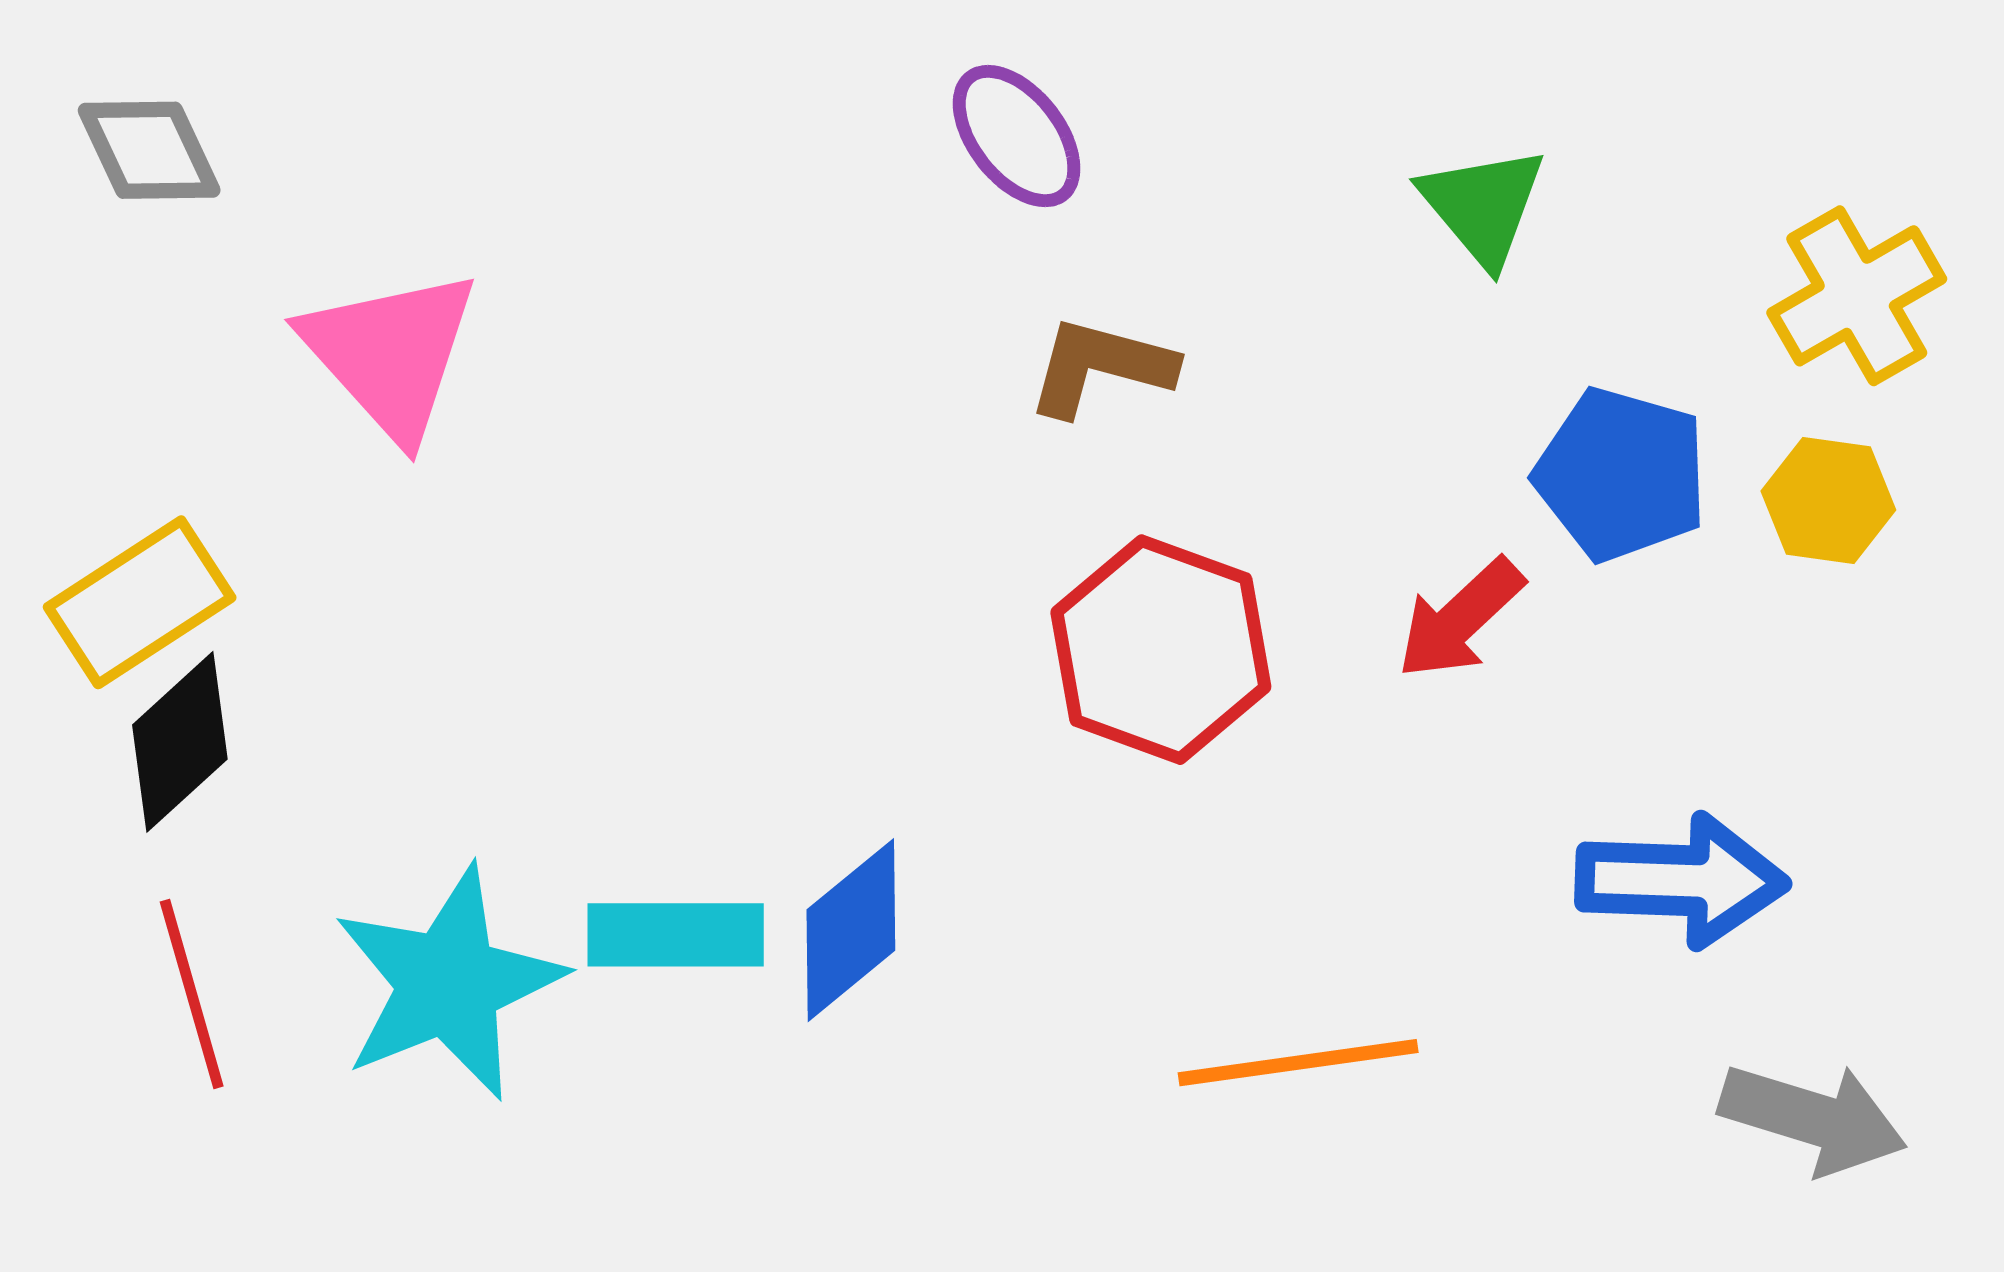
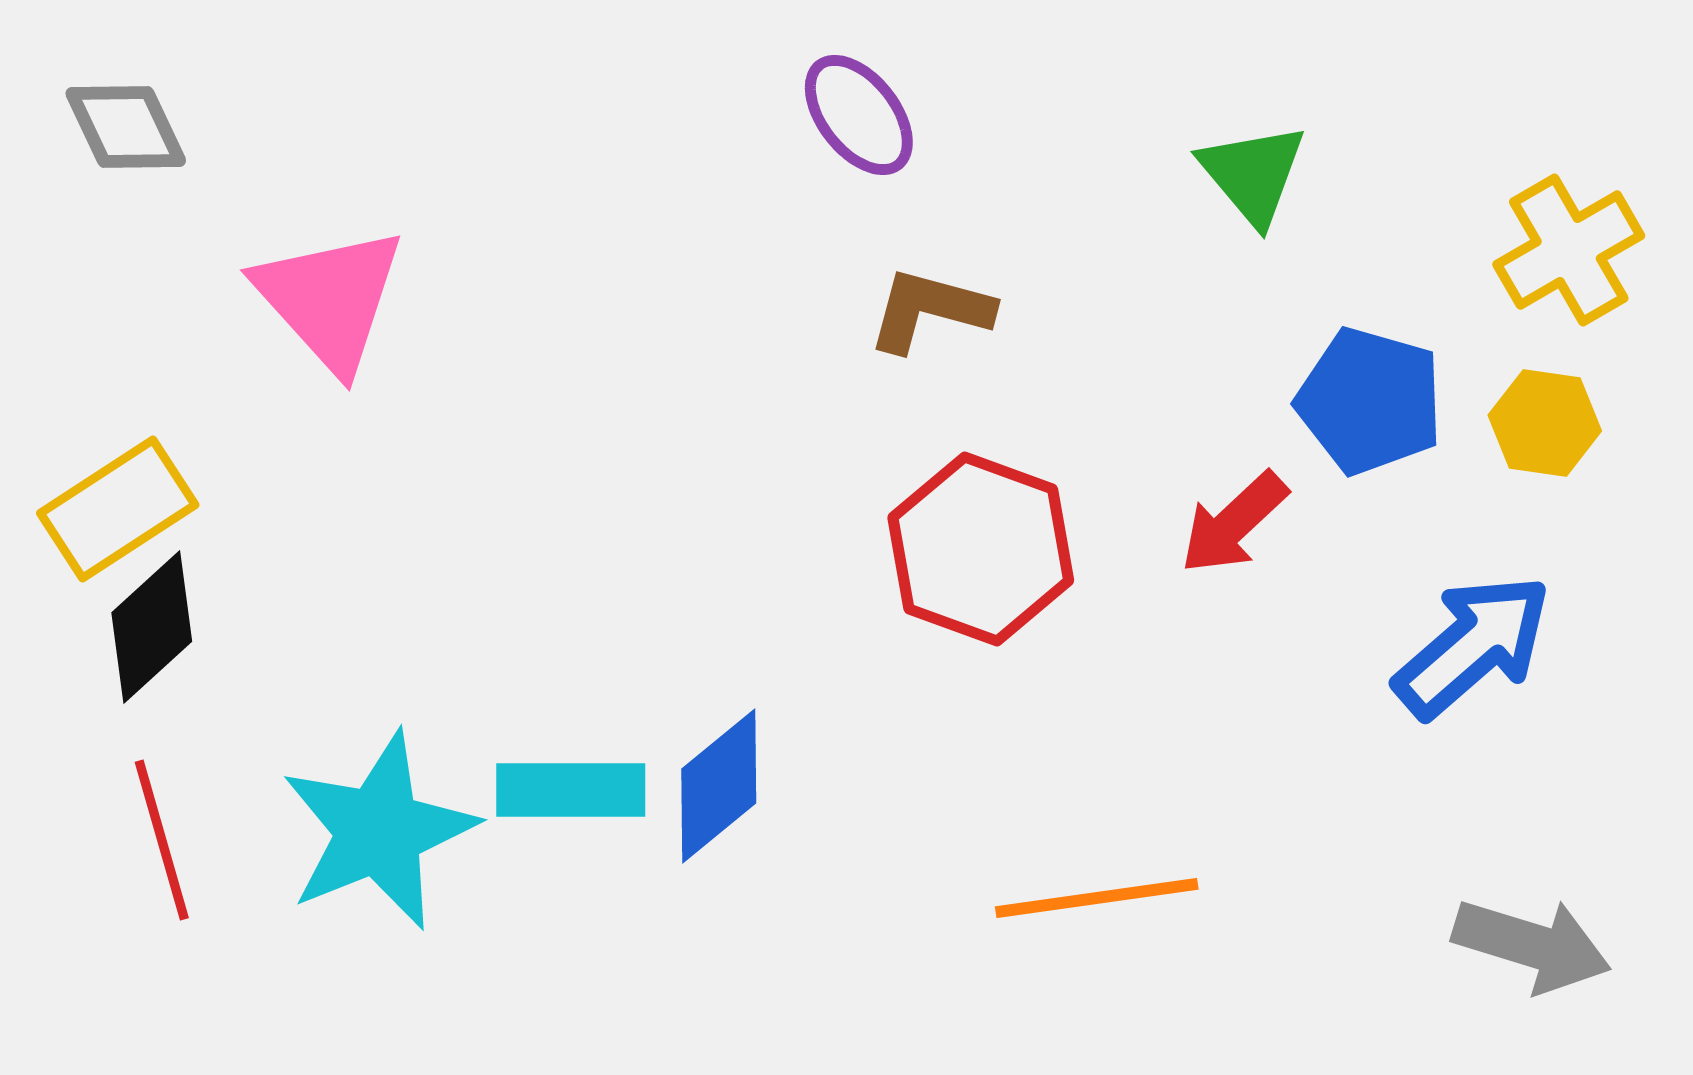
blue arrow: (1682, 880) -> (1473, 646), moved, turned -43

